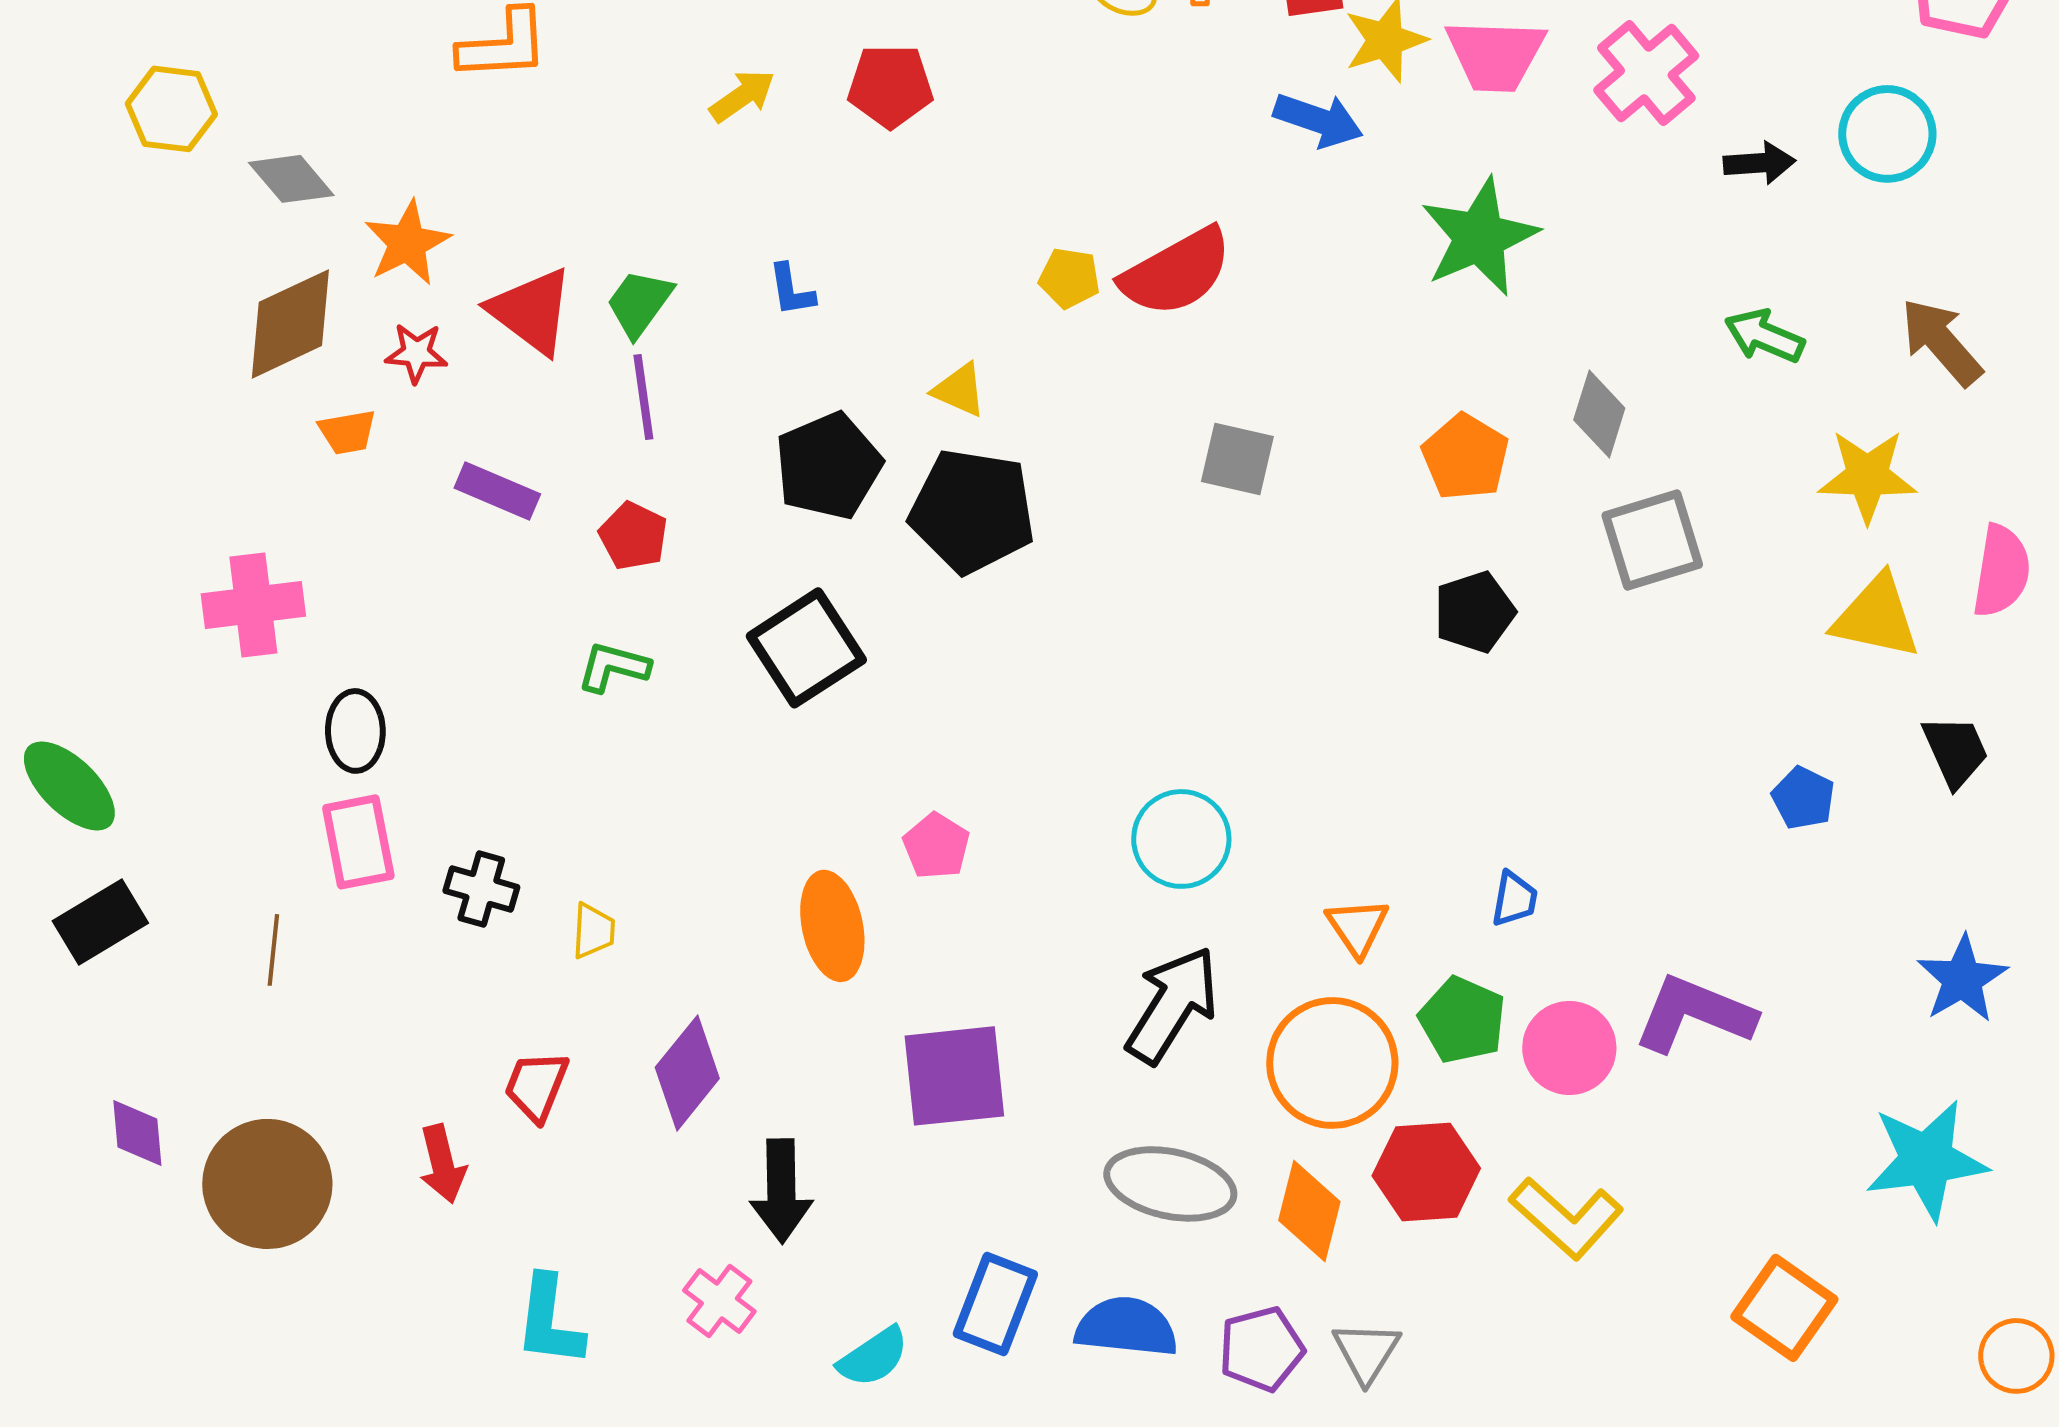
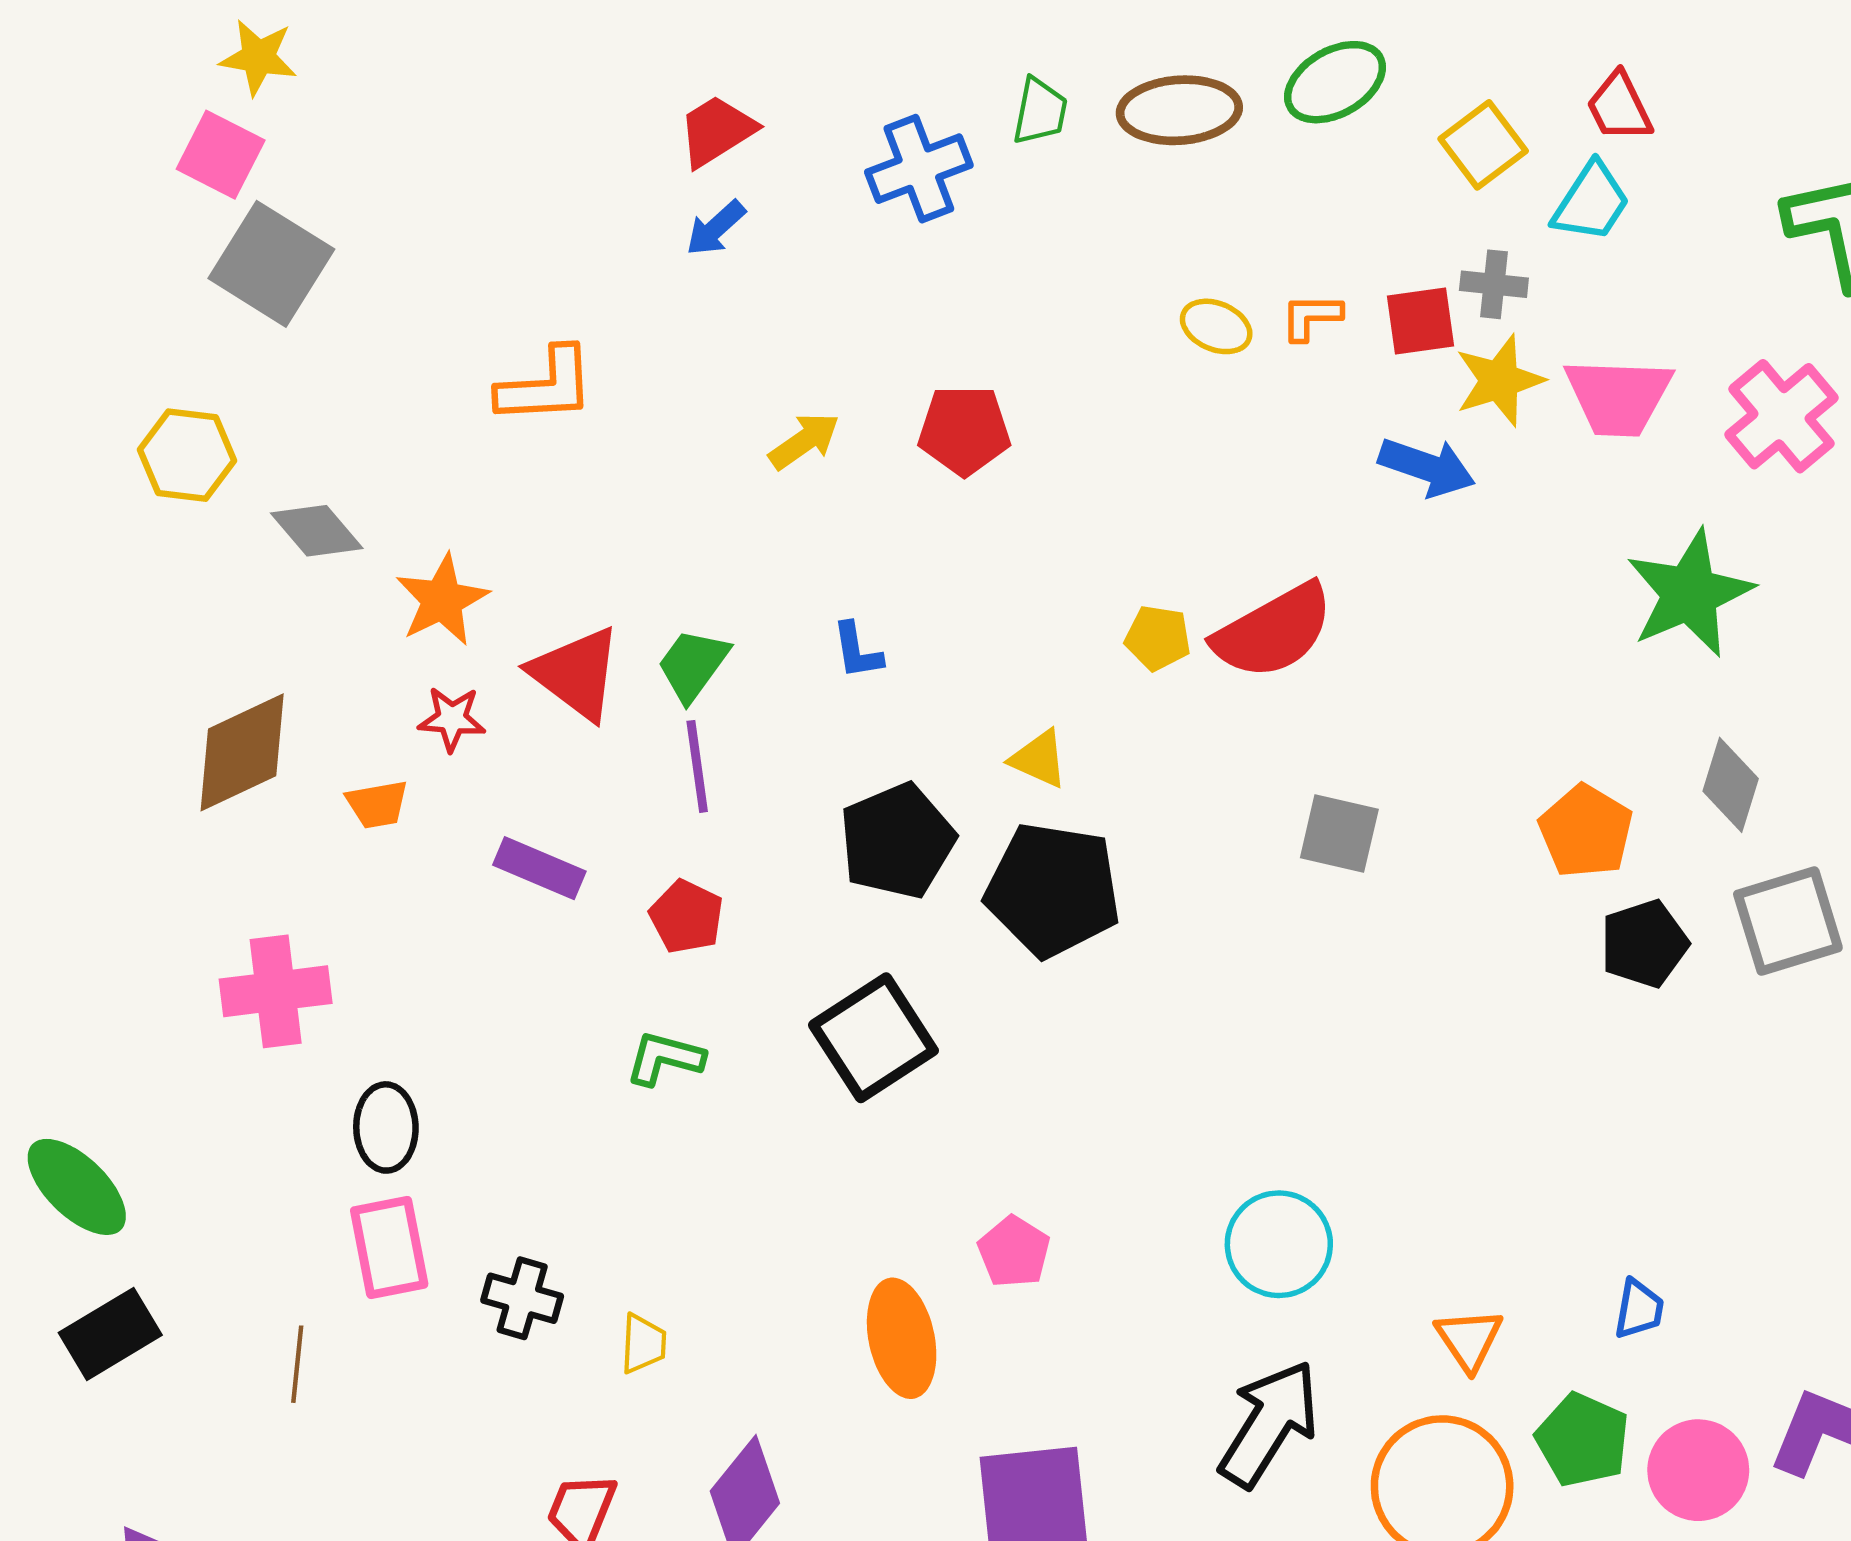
green star: (1479, 237) -> (1690, 593), moved
brown diamond: (290, 324) -> (242, 752), moved
black pentagon: (1474, 612) -> (1644, 944), moved

